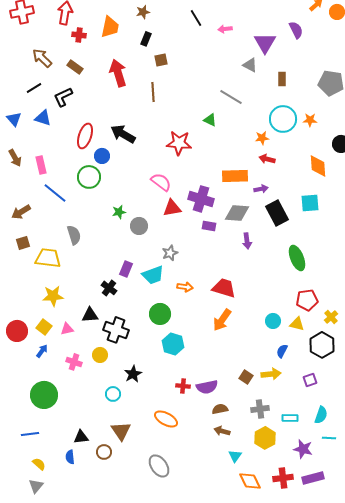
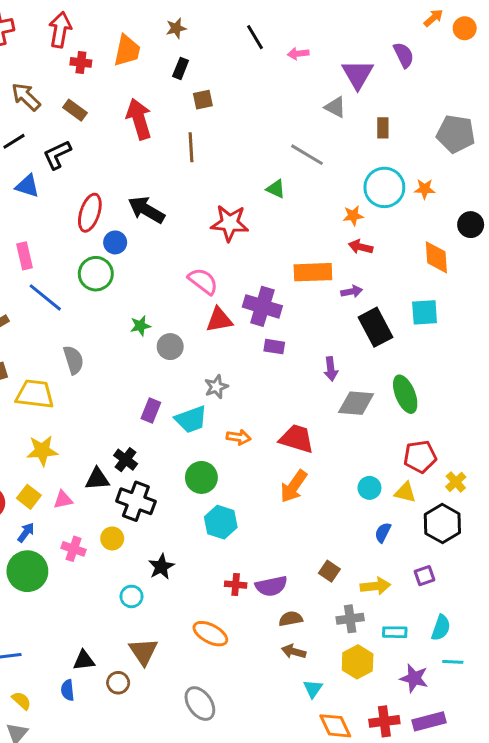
gray diamond: (237, 213) -> (356, 403), moved
black cross: (109, 288) -> (126, 460), moved
yellow arrow: (271, 374) -> (375, 586), moved
green circle: (44, 395) -> (27, 571), moved

